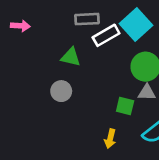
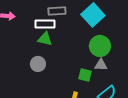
white rectangle: (106, 35) -> (45, 24), moved, turned 30

